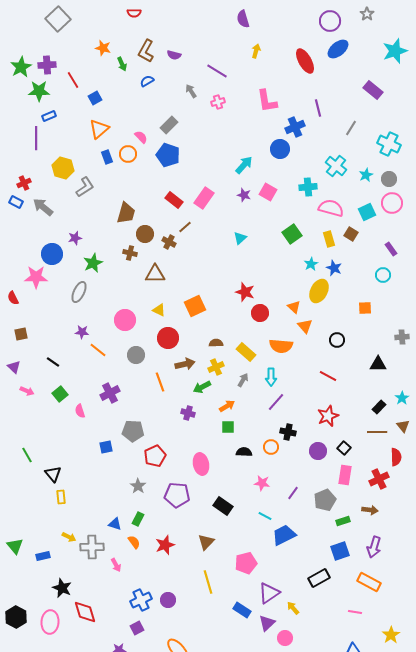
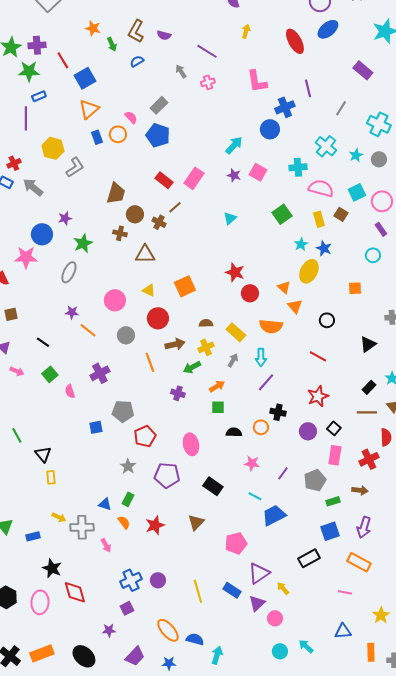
blue square: (95, 98) -> (85, 78), size x1.5
pink circle: (392, 203) -> (382, 201), moved
black triangle: (378, 364) -> (368, 344), turned -36
yellow line: (208, 582) -> (198, 591), moved

